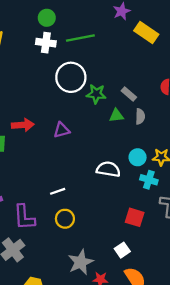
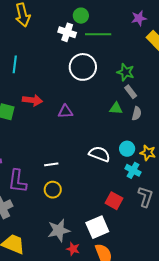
green circle: (47, 18) -> (81, 16), moved
green star: (96, 94) -> (126, 72), moved
white square: (122, 250) -> (97, 227), size x1.6

